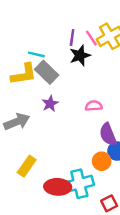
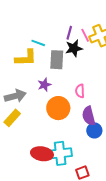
gray rectangle: (47, 72) -> (57, 60), moved, turned 42
pink semicircle: (94, 106) -> (80, 91), turned -96
orange circle: (102, 161) -> (58, 108), moved, size x1.5
yellow rectangle: (27, 166) -> (12, 118), moved

